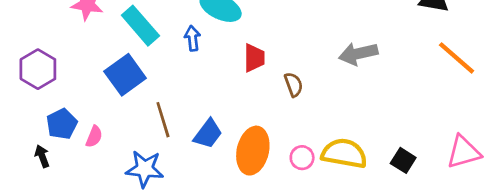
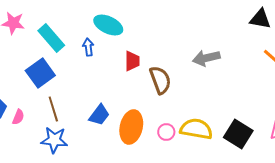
brown semicircle: (294, 85) -> (160, 80), size x1.6
brown line: (163, 120) -> (53, 109), moved
black square: (403, 160) -> (238, 134), size x1.6

